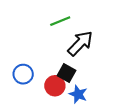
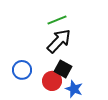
black arrow: (80, 43) -> (59, 41), moved

